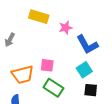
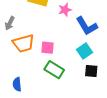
orange trapezoid: (23, 75) -> (24, 43), moved

